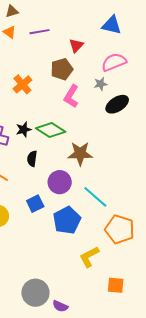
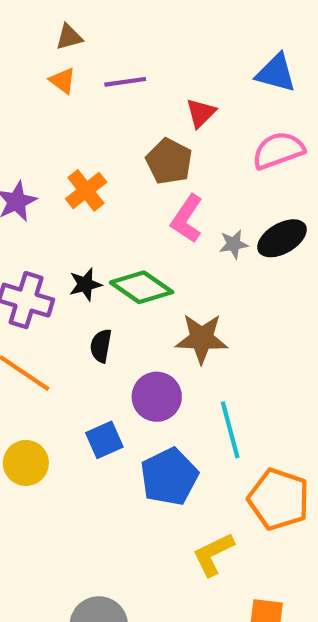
brown pentagon: (62, 69) -> (169, 161), turned -30
gray star: (101, 84) -> (234, 244), moved
cyan line: (95, 197) -> (230, 430), turned 32

